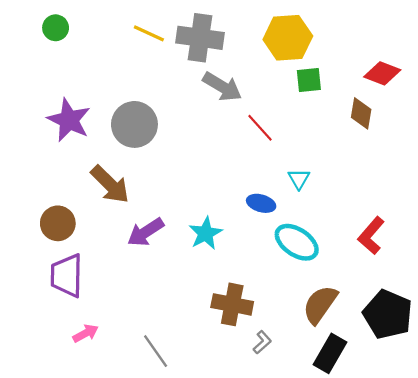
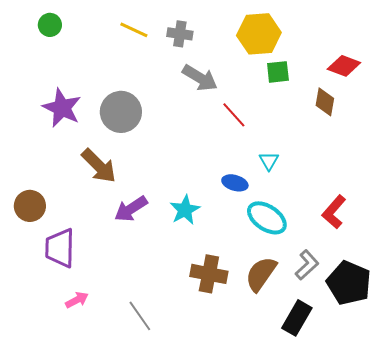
gray cross: (200, 38) -> (180, 34), size x0.6
brown circle: (58, 223) -> (30, 206), moved
brown semicircle: (320, 304) -> (261, 274), moved
gray L-shape: (262, 342) -> (307, 265), moved, size x1.4

